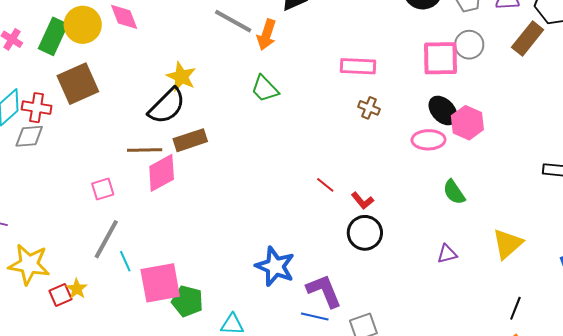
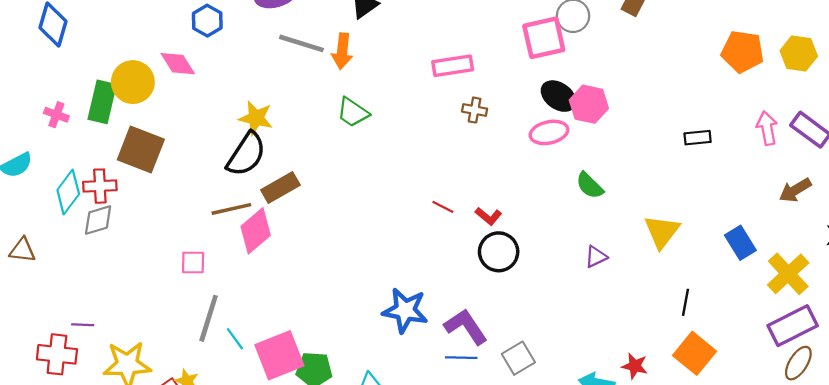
brown square: (78, 84) -> (141, 149), turned -33
pink square: (103, 189) -> (193, 263), turned 30

